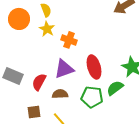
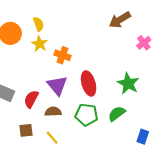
purple triangle: (64, 69) -> (57, 86), turned -50
green semicircle: (115, 88) -> (117, 114), moved

